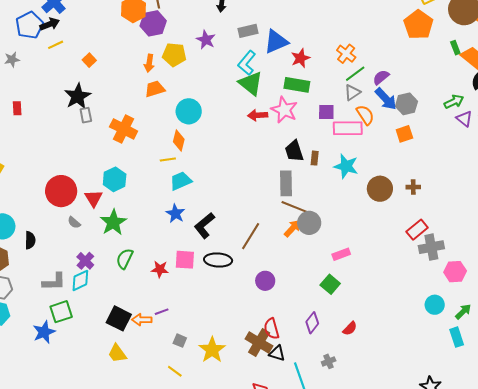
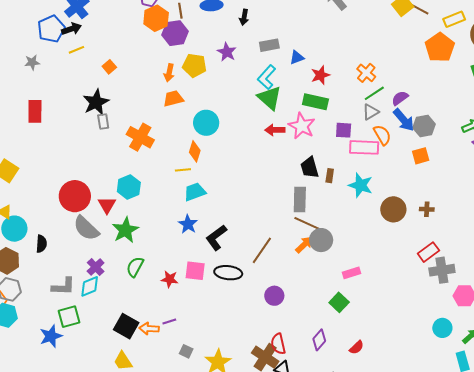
blue triangle: (276, 42) -> (297, 57), size x0.6
red rectangle: (17, 108) -> (35, 111), size x1.6
gray semicircle: (74, 223) -> (86, 228), size x2.0

